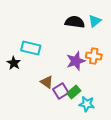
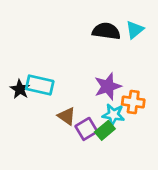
cyan rectangle: (31, 48) -> (40, 85), moved
orange cross: (94, 56) -> (133, 102), moved
cyan star: (87, 104) -> (113, 115), moved

